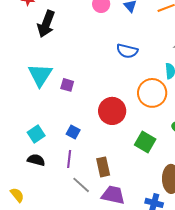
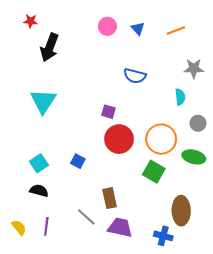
purple square: (67, 85) -> (108, 112), moved
orange circle: (152, 93) -> (161, 139), moved
purple line: (69, 159) -> (46, 226), moved

